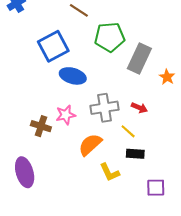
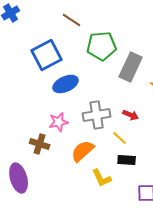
blue ellipse: (73, 76) -> (66, 84), turned -40
brown cross: (41, 126) -> (40, 144), moved

